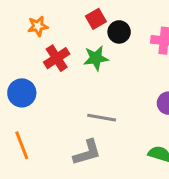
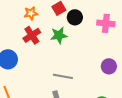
orange star: (38, 26) -> (31, 13), moved

